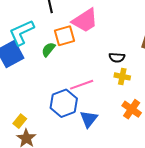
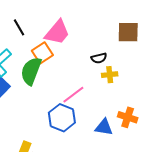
green semicircle: (48, 50) -> (31, 71), size x1.8
orange cross: (132, 109) -> (128, 117), moved
blue triangle: (89, 119) -> (104, 127), moved, turned -42

